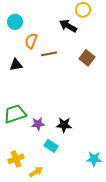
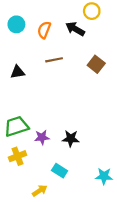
orange semicircle: (31, 41) -> (44, 30), moved
cyan rectangle: (51, 146) -> (60, 171), moved
yellow cross: (16, 159) -> (18, 156), moved

